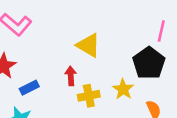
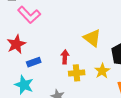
yellow triangle: (88, 45) -> (92, 38), moved

